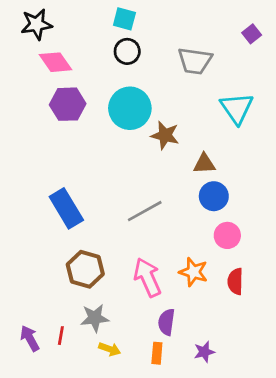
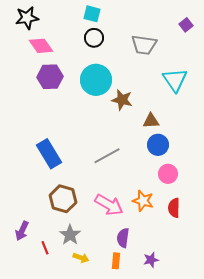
pink arrow: (147, 277) -> (109, 205), turned 144
gray star: (95, 318) -> (70, 235), turned -30
red line: (61, 336) -> (45, 248), turned -32
purple arrow: (30, 338) -> (22, 231), moved, turned -126

